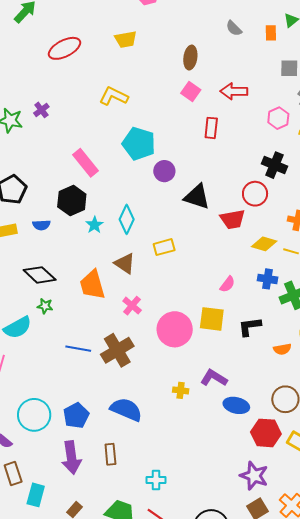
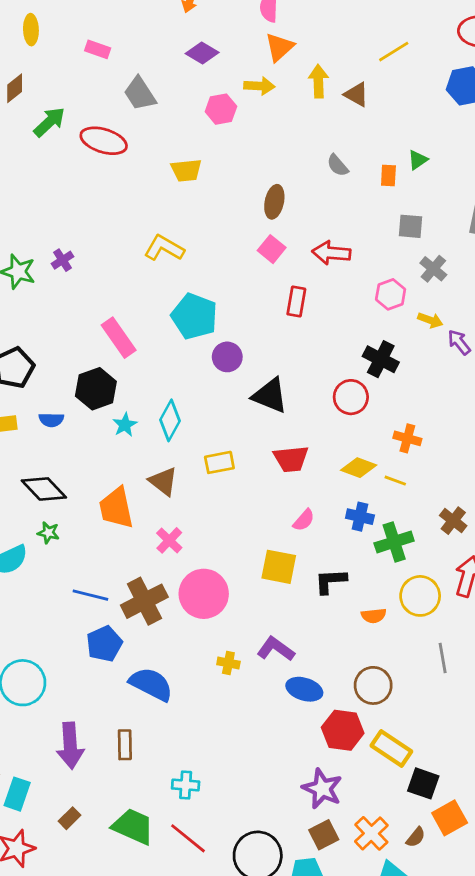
red ellipse: (65, 48) -> (104, 141), moved, turned 40
red trapezoid: (233, 219) -> (291, 459), moved
pink circle: (175, 329) -> (204, 594), moved
blue pentagon: (76, 416) -> (104, 644), moved

